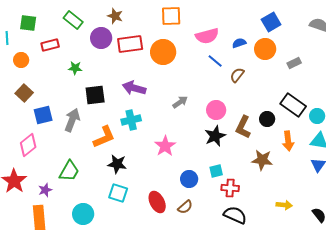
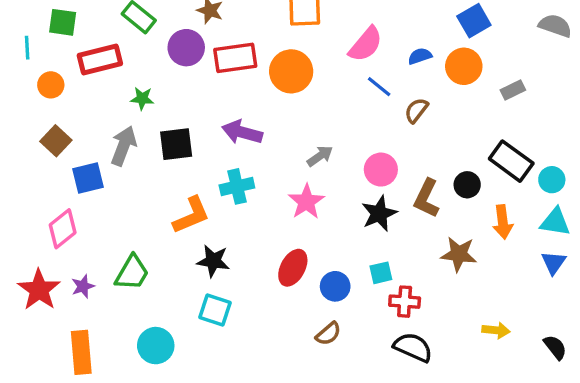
pink semicircle: (207, 36) -> (366, 44), turned -35
red rectangle: (50, 45) -> (100, 60), size x1.4
gray arrow: (72, 120) -> (124, 146), moved
pink star: (165, 146) -> (306, 202), moved
purple star: (45, 190) -> (83, 286), moved
red ellipse: (157, 202) -> (293, 268), moved, turned 55

